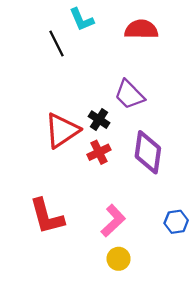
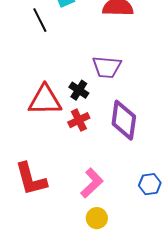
purple trapezoid: (129, 95) -> (107, 67), turned -40
red triangle: (62, 130) -> (45, 100), turned 33

